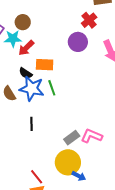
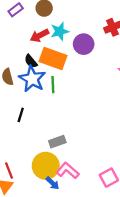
cyan star: (13, 39) -> (60, 31), moved, turned -30
purple circle: (78, 42) -> (84, 44), moved
orange rectangle: (45, 65) -> (53, 58), size x1.4
pink L-shape: (92, 136) -> (68, 171), moved

